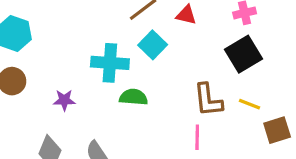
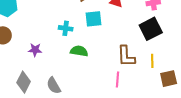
cyan square: (153, 45) -> (93, 19), turned 36
cyan cross: (110, 63) -> (66, 28), size x0.6
yellow line: (250, 104) -> (152, 61), turned 64

